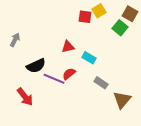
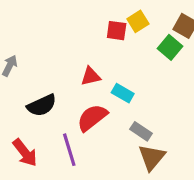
red semicircle: (69, 74) -> (92, 118), size x1.5
purple line: (54, 79) -> (69, 150), moved, turned 50
brown triangle: (122, 100) -> (152, 157), moved

